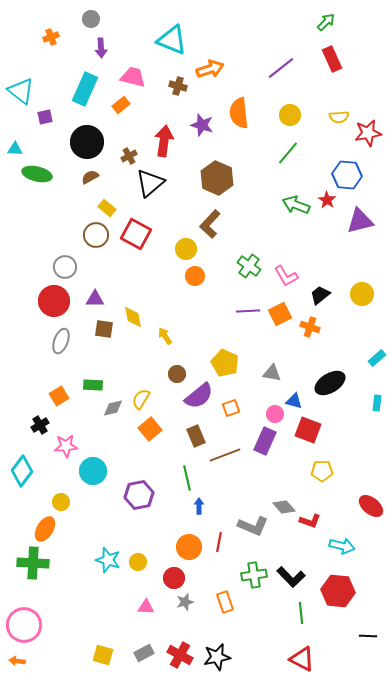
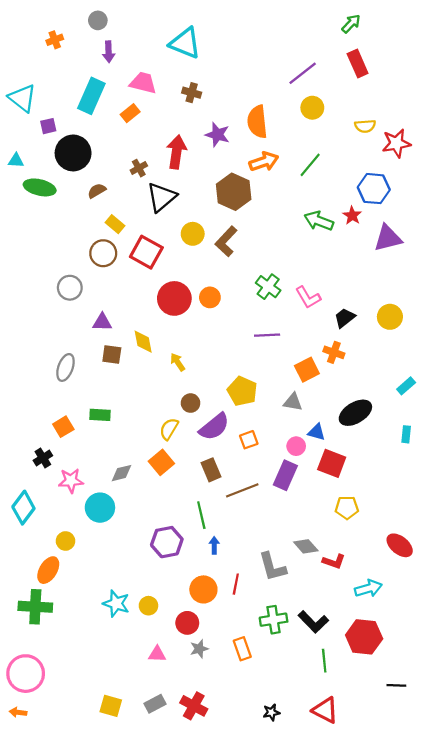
orange arrow: (210, 69) -> (264, 162), moved
yellow circle: (290, 115) -> (312, 108), moved
black circle: (87, 142) -> (73, 153), moved
yellow circle: (186, 249) -> (193, 234), moved
red circle: (54, 301) -> (174, 298), moved
orange square: (280, 314) -> (307, 370), moved
yellow semicircle: (141, 399) -> (169, 429), moved
gray diamond: (113, 408) -> (122, 473), moved
purple hexagon: (139, 495) -> (167, 542), moved
gray L-shape: (253, 526) -> (272, 567), turned 52
cyan arrow: (342, 546) -> (368, 588), turned -30
black star: (217, 657) -> (271, 712), moved, size x0.6

